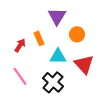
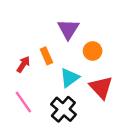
cyan triangle: (58, 56) -> (69, 78), turned -36

